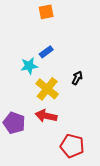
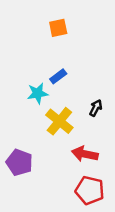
red arrow: (46, 116) -> (85, 154), moved

